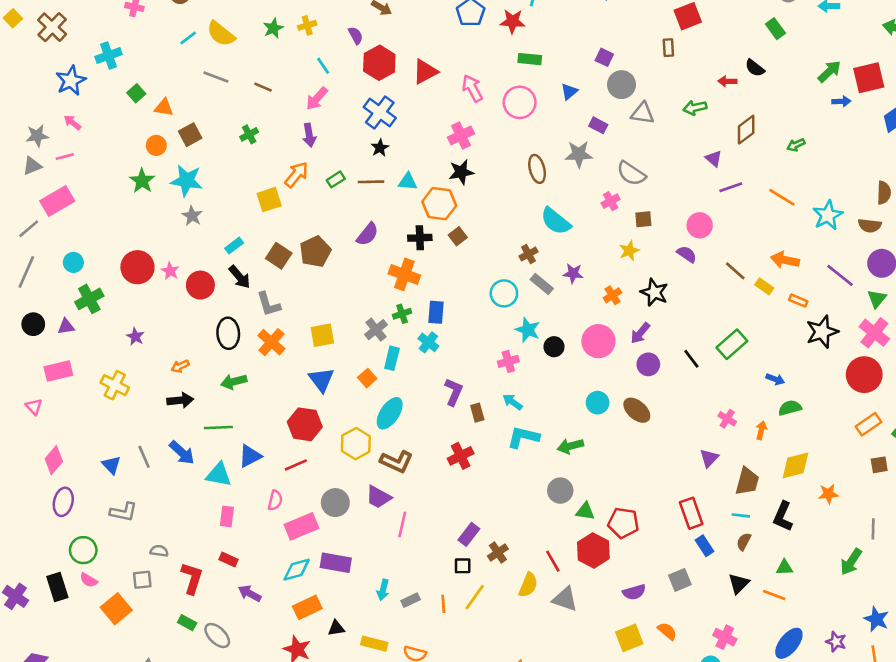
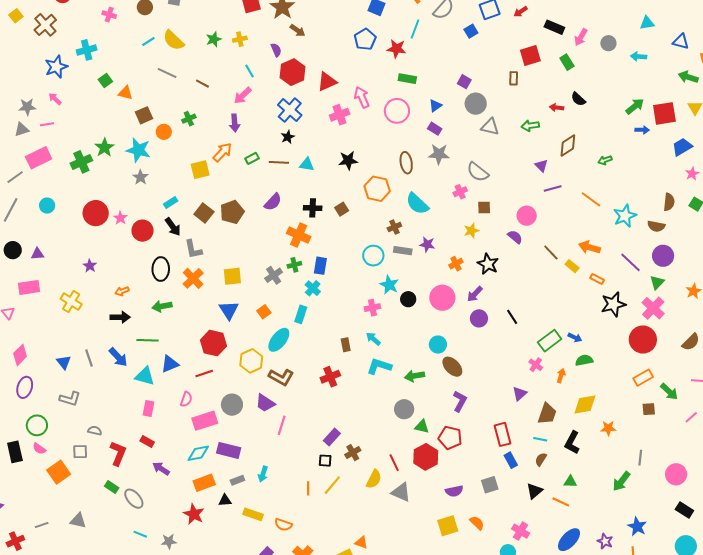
green rectangle: (775, 29) -> (567, 62), moved
purple rectangle: (598, 125) -> (435, 129), moved
pink cross: (461, 135) -> (340, 115), moved
orange circle: (156, 145) -> (164, 132), moved
orange hexagon: (439, 204) -> (377, 189), moved
gray rectangle: (542, 284) -> (403, 251), turned -36
green cross: (89, 299) -> (81, 162), moved
green rectangle: (732, 344) -> (550, 341), moved
cyan rectangle: (392, 358) -> (301, 314), moved
purple L-shape: (454, 392) -> (460, 401), moved
brown ellipse: (637, 410) -> (452, 367), moved
gray rectangle: (411, 600) -> (237, 480), moved

